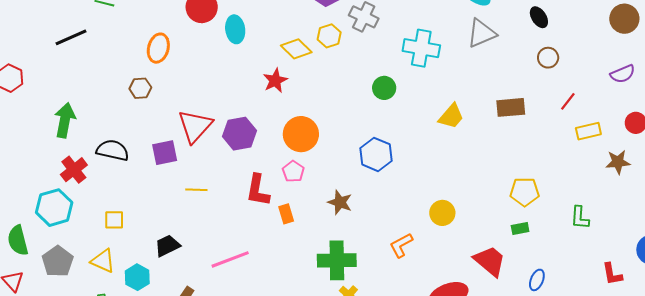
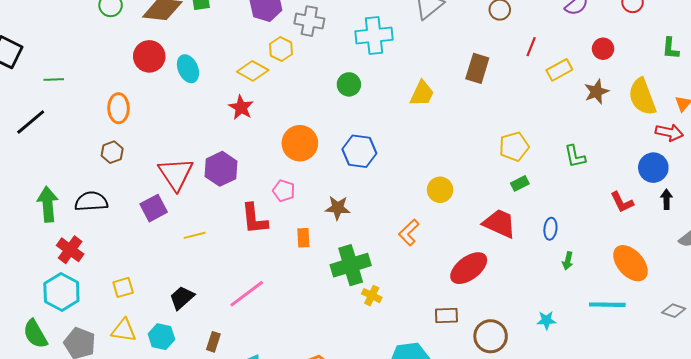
brown rectangle: (511, 107) -> (477, 68), turned -52
orange circle: (301, 134) -> (300, 143), moved
black semicircle: (113, 150) -> (91, 201), moved
orange rectangle: (286, 214) -> (303, 238), moved, turned 30

